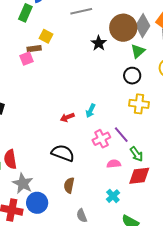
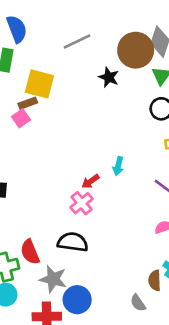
yellow square: (46, 36) -> (39, 84), size x1.6
pink cross: (101, 139) -> (82, 203), moved
black semicircle: (63, 153) -> (73, 242), moved
brown semicircle: (69, 185) -> (155, 281), moved

